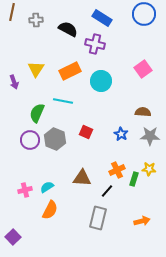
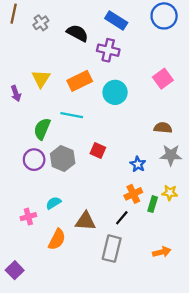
gray cross: (36, 20) -> (41, 23), turned -32
blue star: (121, 134) -> (138, 164), moved
brown triangle: (82, 178) -> (85, 221), moved
cyan semicircle: (47, 187) -> (53, 203), moved

